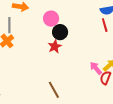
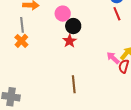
brown line: (54, 90) -> (74, 84), turned 30

